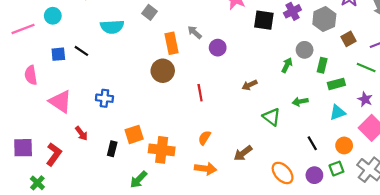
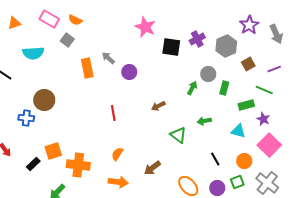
brown circle: (163, 71) -> (44, 100), moved
green rectangle: (336, 84) -> (246, 105), moved
cyan triangle: (338, 112) -> (238, 131), turned 35
black rectangle: (112, 149) -> (33, 164), turned 32

